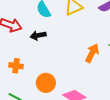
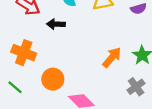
orange cross: (16, 66) -> (24, 53), size x1.5

